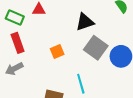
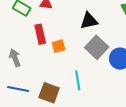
red rectangle: (18, 43) -> (40, 34), moved
gray arrow: (14, 69) -> (15, 58), turned 90

